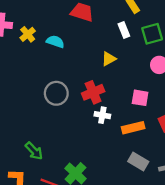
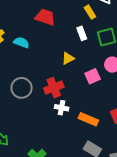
pink square: (140, 98) -> (93, 76), moved, turned -35
orange rectangle: (133, 128) -> (88, 119), turned 36

